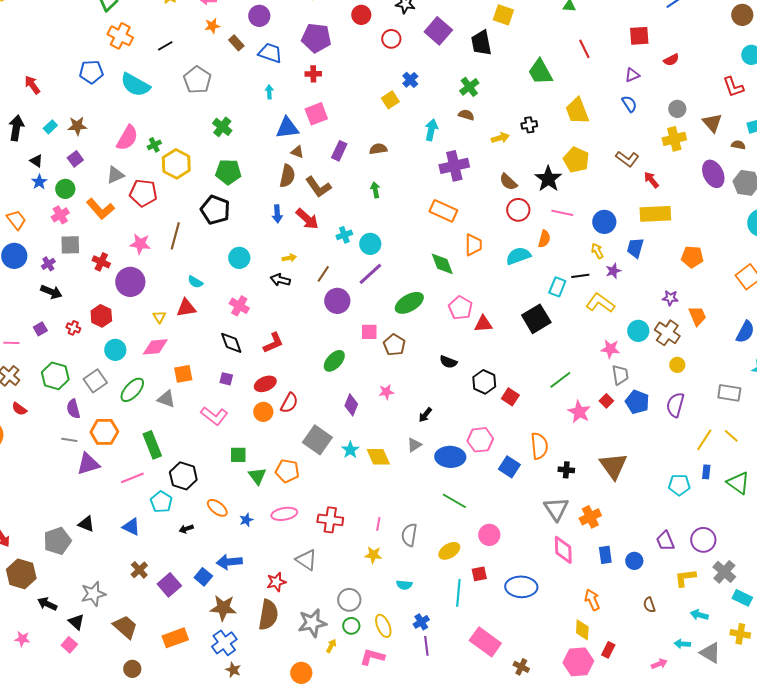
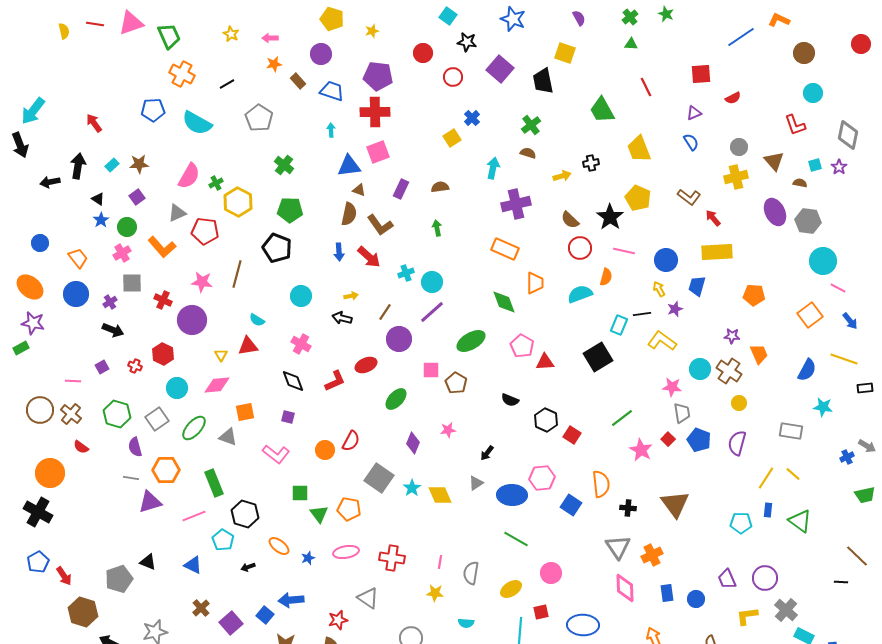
red cross: (313, 74) -> (375, 112), size x1.8
red ellipse: (265, 384) -> (366, 365), moved

